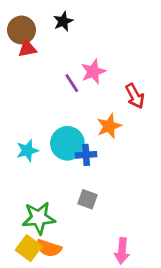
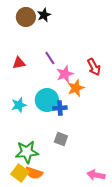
brown circle: (22, 30) -> (26, 17), moved
red triangle: (27, 49) -> (19, 63), moved
pink star: (93, 72) -> (65, 74), moved
pink arrow: (122, 251) -> (96, 175), moved, turned 96

